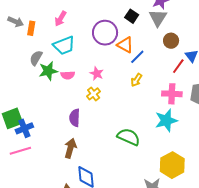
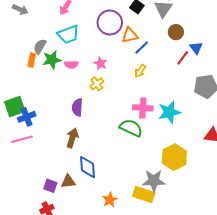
orange rectangle: (31, 28) -> (32, 60), moved
orange triangle: (125, 45) -> (130, 35), turned -42
pink cross: (172, 94) -> (143, 108), moved

